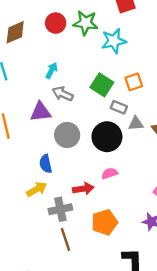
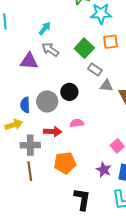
orange square: (134, 82) -> (110, 42), moved
gray circle: (67, 135) -> (47, 101), moved
black circle: (107, 137) -> (69, 92), moved, size x0.7

